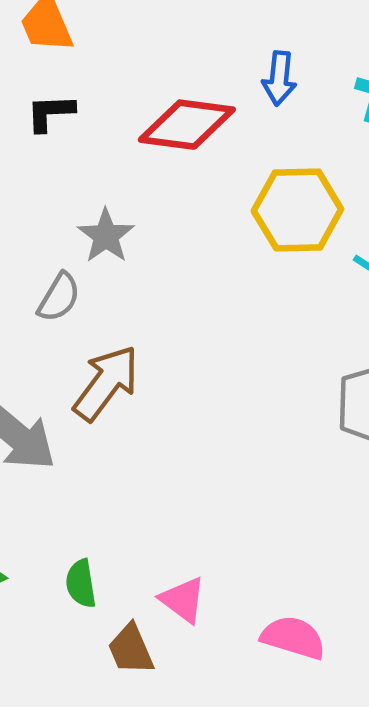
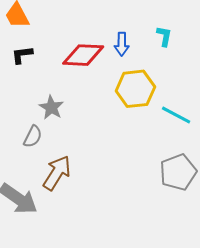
blue arrow: (279, 78) -> (122, 44), moved

